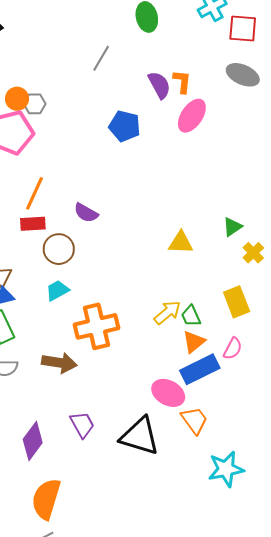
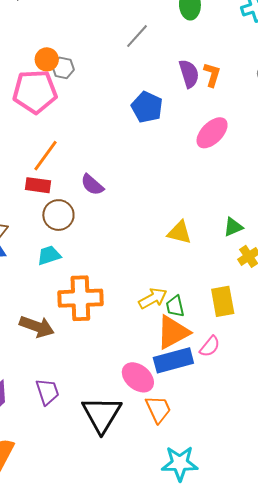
pink ellipse: (192, 116) -> (212, 133), moved
orange triangle: (194, 342) -> (173, 332), size x1.5
black triangle: (140, 436) -> (102, 414), turned 33

